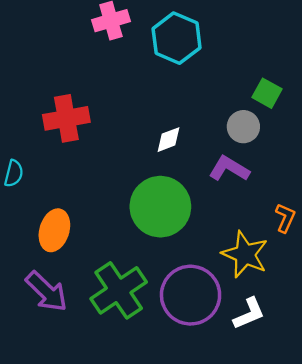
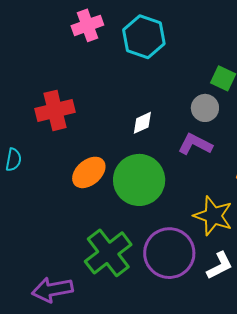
orange ellipse: (54, 230) -> (89, 172), moved, turned 36
purple arrow: (46, 292) -> (52, 290), moved, turned 129

